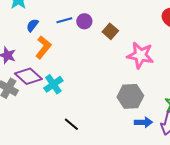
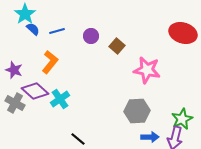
blue line: (64, 20) -> (57, 31), moved
blue semicircle: (32, 25) -> (33, 29), moved, turned 96

